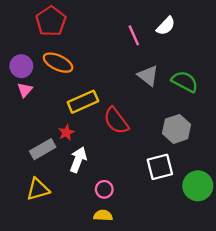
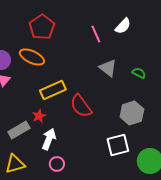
red pentagon: (51, 21) -> (42, 27), moved
green semicircle: (185, 82) -> (139, 73), size x0.6
pink circle: (104, 189) -> (57, 164), moved

